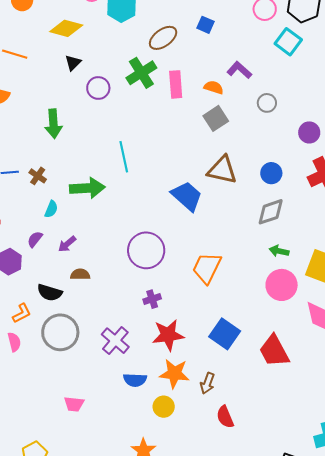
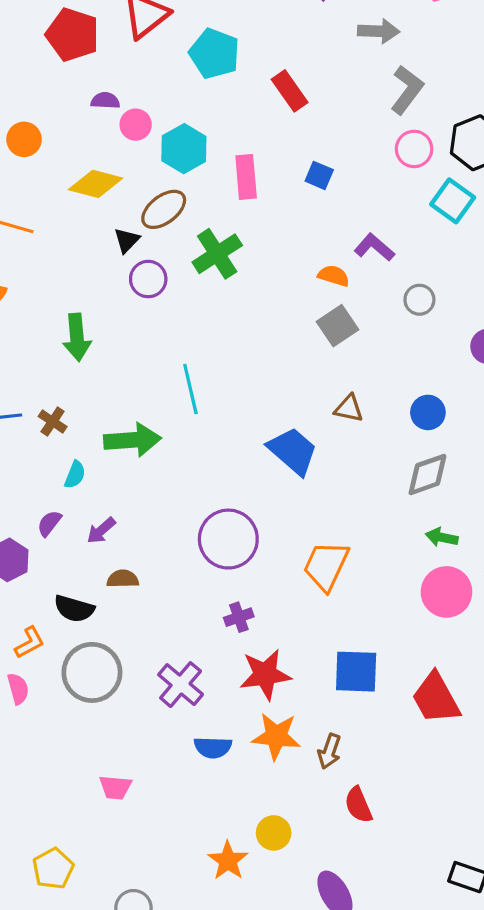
brown ellipse: (163, 38) -> (164, 209), moved
black triangle: (73, 63) -> (127, 240), moved
pink rectangle: (176, 84) -> (246, 177), moved
brown triangle: (222, 170) -> (349, 408), size x0.6
blue square: (225, 334) -> (356, 672), turned -32
yellow circle: (164, 407) -> (274, 833), moved

